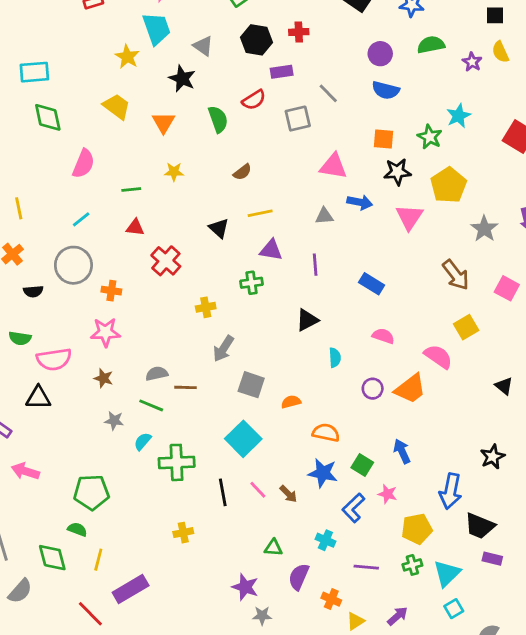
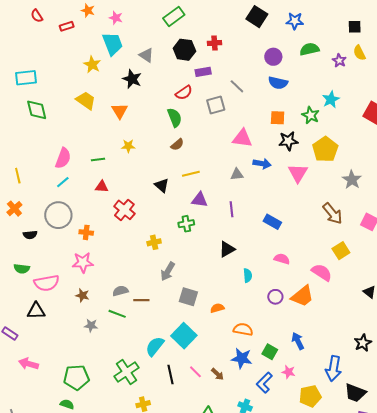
green semicircle: (218, 119) -> (175, 118), moved
pink semicircle: (83, 164) -> (63, 158), moved
cyan semicircle: (143, 441) -> (155, 346), moved, size x1.5
green cross: (177, 462) -> (126, 372), moved, turned -30

